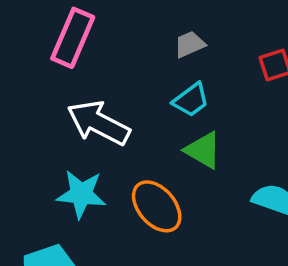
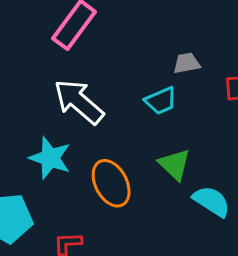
gray trapezoid: (190, 44) -> (187, 63), moved
green triangle: (203, 150) -> (175, 164), moved

